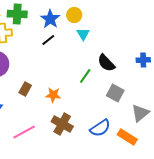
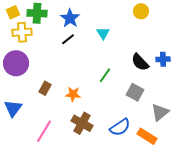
yellow circle: (74, 15) -> (141, 11), moved
black semicircle: (106, 63) -> (140, 62), moved
pink line: (24, 132) -> (44, 131), turned -30

